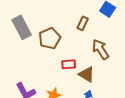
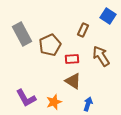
red rectangle: (69, 64) -> (72, 59), moved
brown triangle: (87, 74) -> (73, 81), moved

